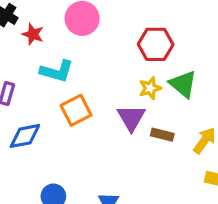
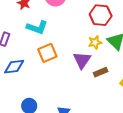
brown rectangle: (162, 135) -> (101, 72), turned -40

